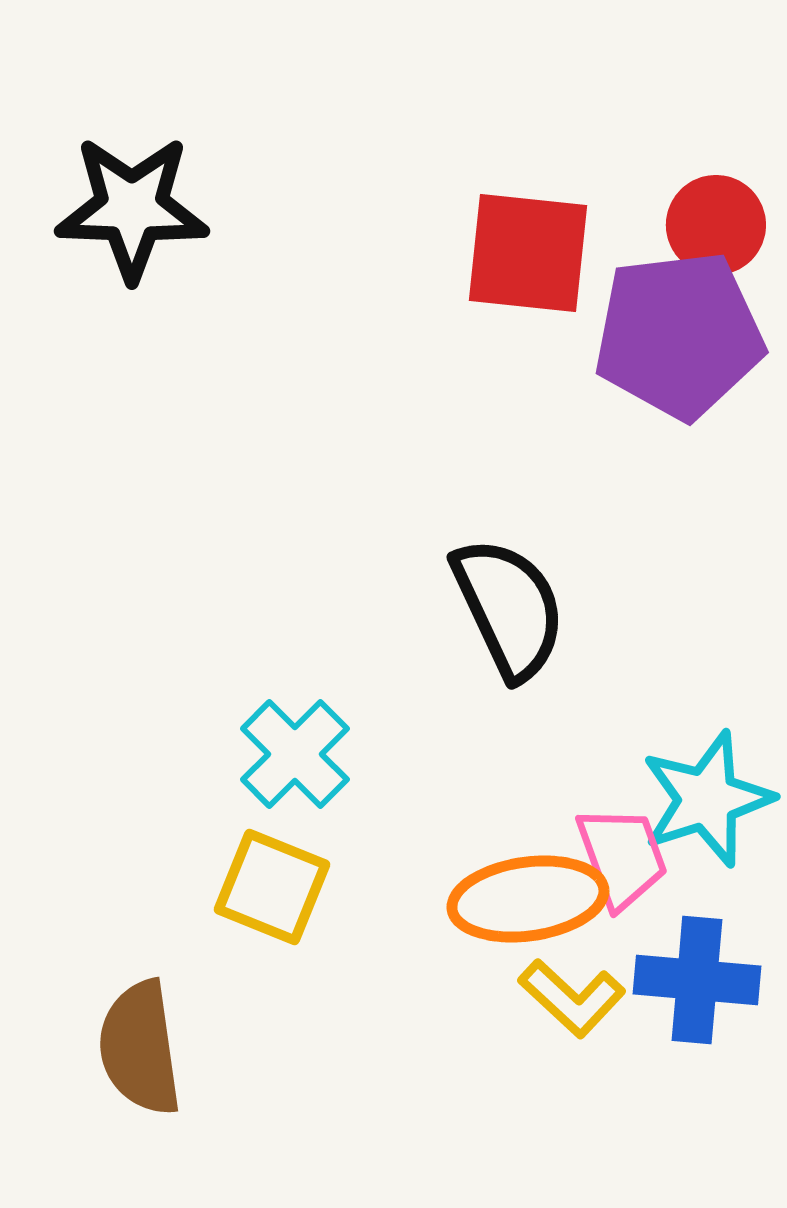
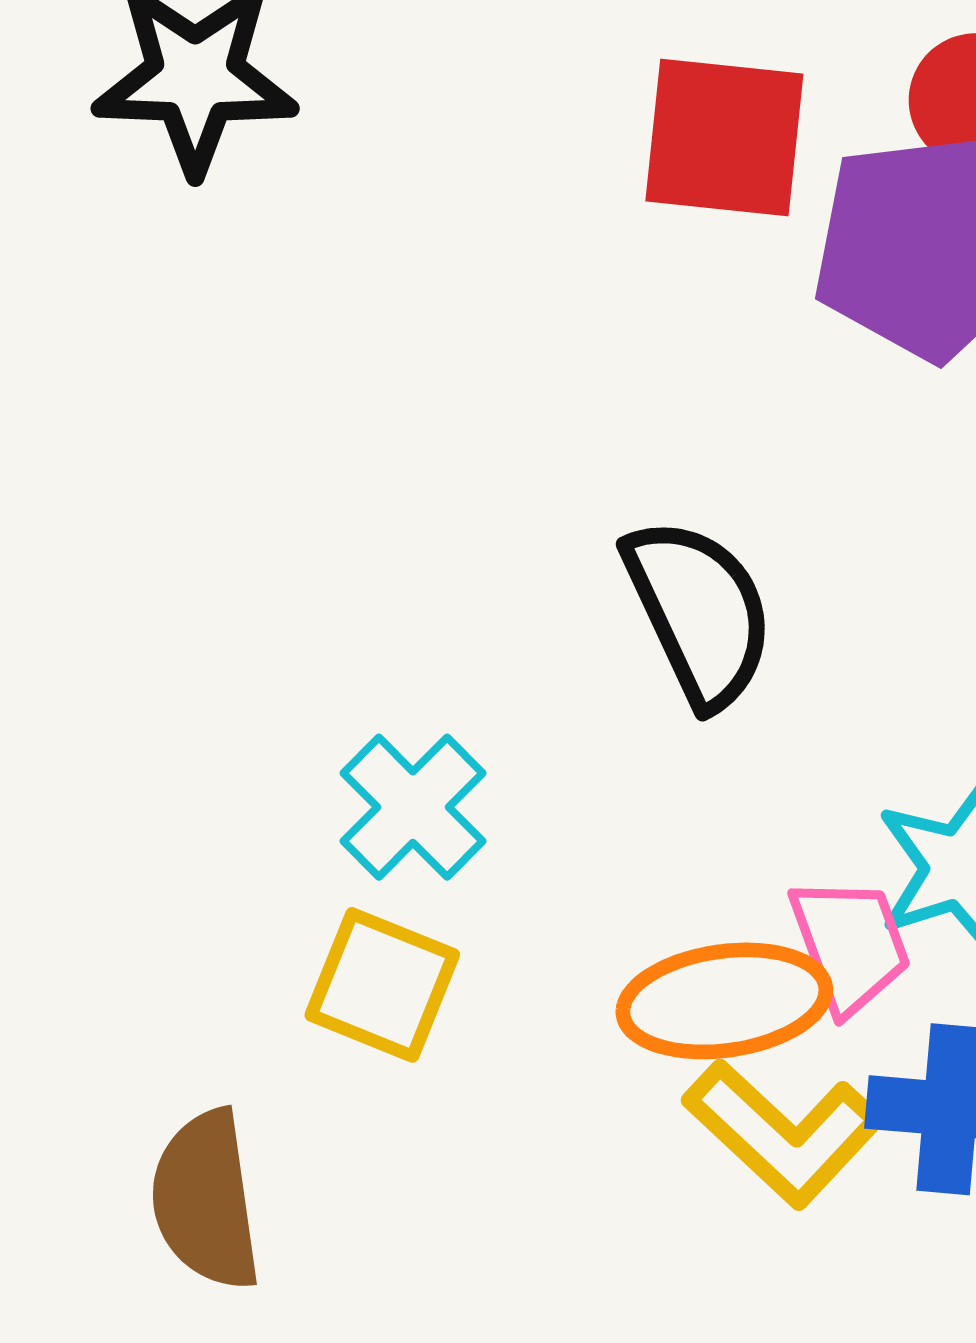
yellow L-shape: (572, 998) -> (783, 1133), size x1.4

